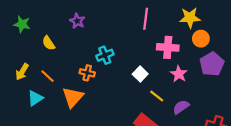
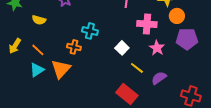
yellow semicircle: (49, 43) -> (39, 20), turned -40
cyan cross: (105, 55) -> (90, 31), turned 35
purple pentagon: (212, 64) -> (187, 39), turned 30
cyan triangle: (35, 98) -> (37, 70), moved

